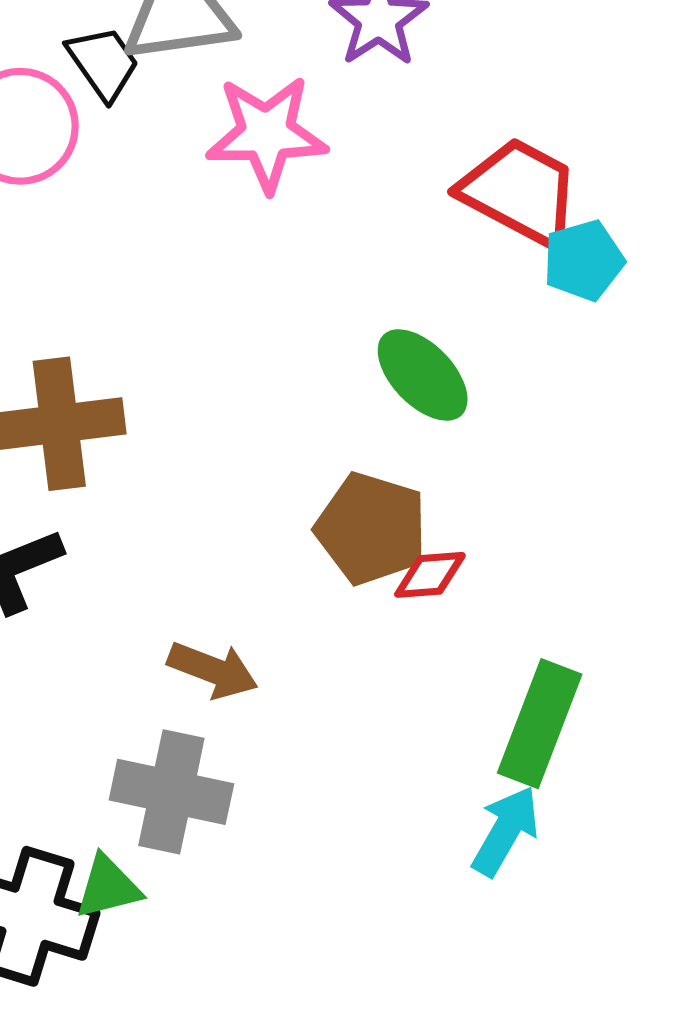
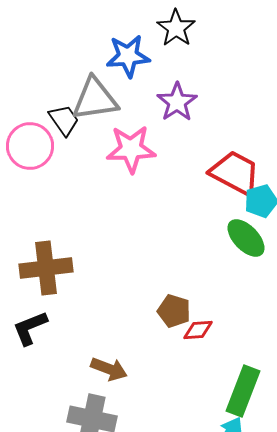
green ellipse: (423, 375) -> (246, 238), moved
brown pentagon: (371, 529) -> (174, 311), size x0.7

